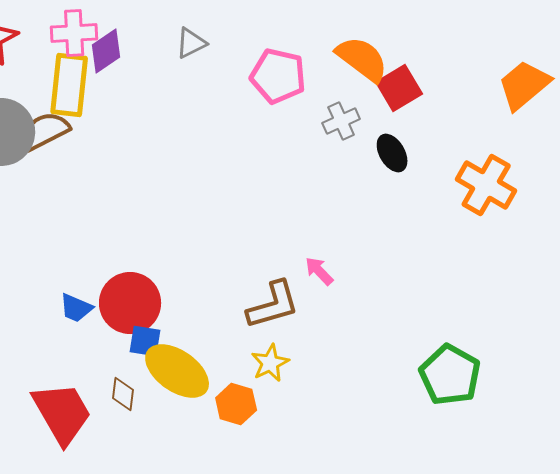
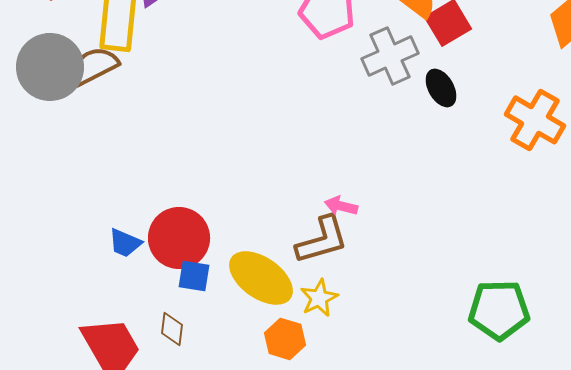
gray cross: (341, 121) -> (390, 56), size x1.5
pink arrow: (319, 271) -> (341, 206), moved, turned -32
yellow ellipse: (177, 371) -> (261, 278), moved
green pentagon: (450, 375) -> (499, 310), turned -30

